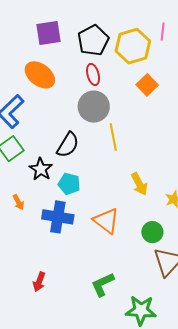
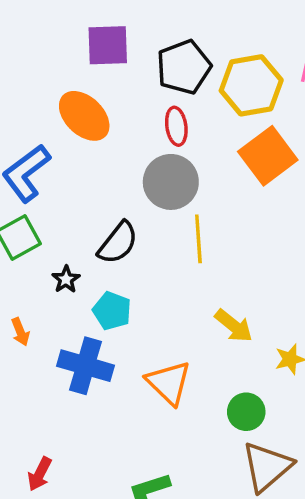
orange square: (147, 85) -> (268, 156), size x1.5
black star: (41, 169) -> (66, 279), size x0.7
yellow arrow: (139, 184) -> (234, 326), turned -30

